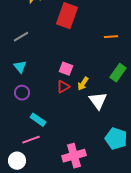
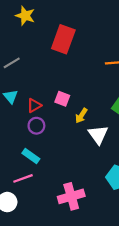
red triangle: (63, 87) -> (34, 105), moved
purple circle: (22, 93) -> (36, 126), moved

